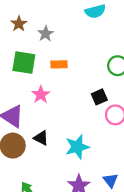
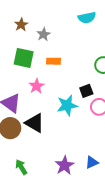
black triangle: (41, 138) -> (35, 123), size x1.5
cyan star: (77, 147) -> (67, 105), moved
blue triangle: (110, 180) -> (92, 162), turned 40

